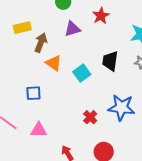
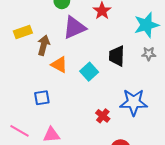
purple triangle: (72, 29) -> (74, 28), size x1.4

